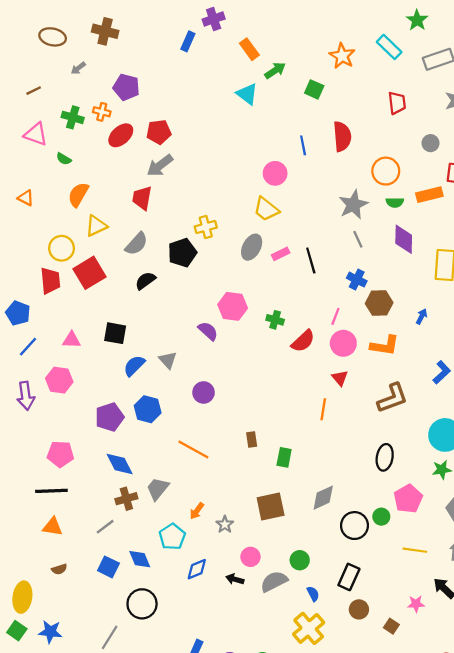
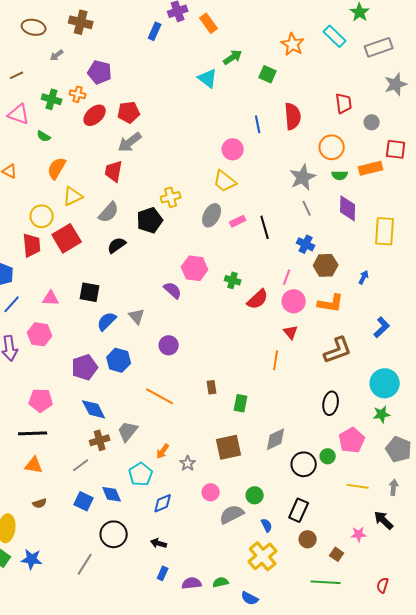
orange rectangle: (249, 49) -> (209, 23), moved
red trapezoid: (397, 103) -> (344, 103), moved
black arrow: (235, 579) -> (159, 543), moved

